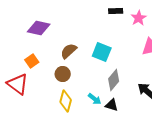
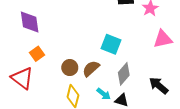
purple diamond: (39, 28) -> (30, 22), moved, turned 70
brown semicircle: (69, 51) -> (91, 69), moved

